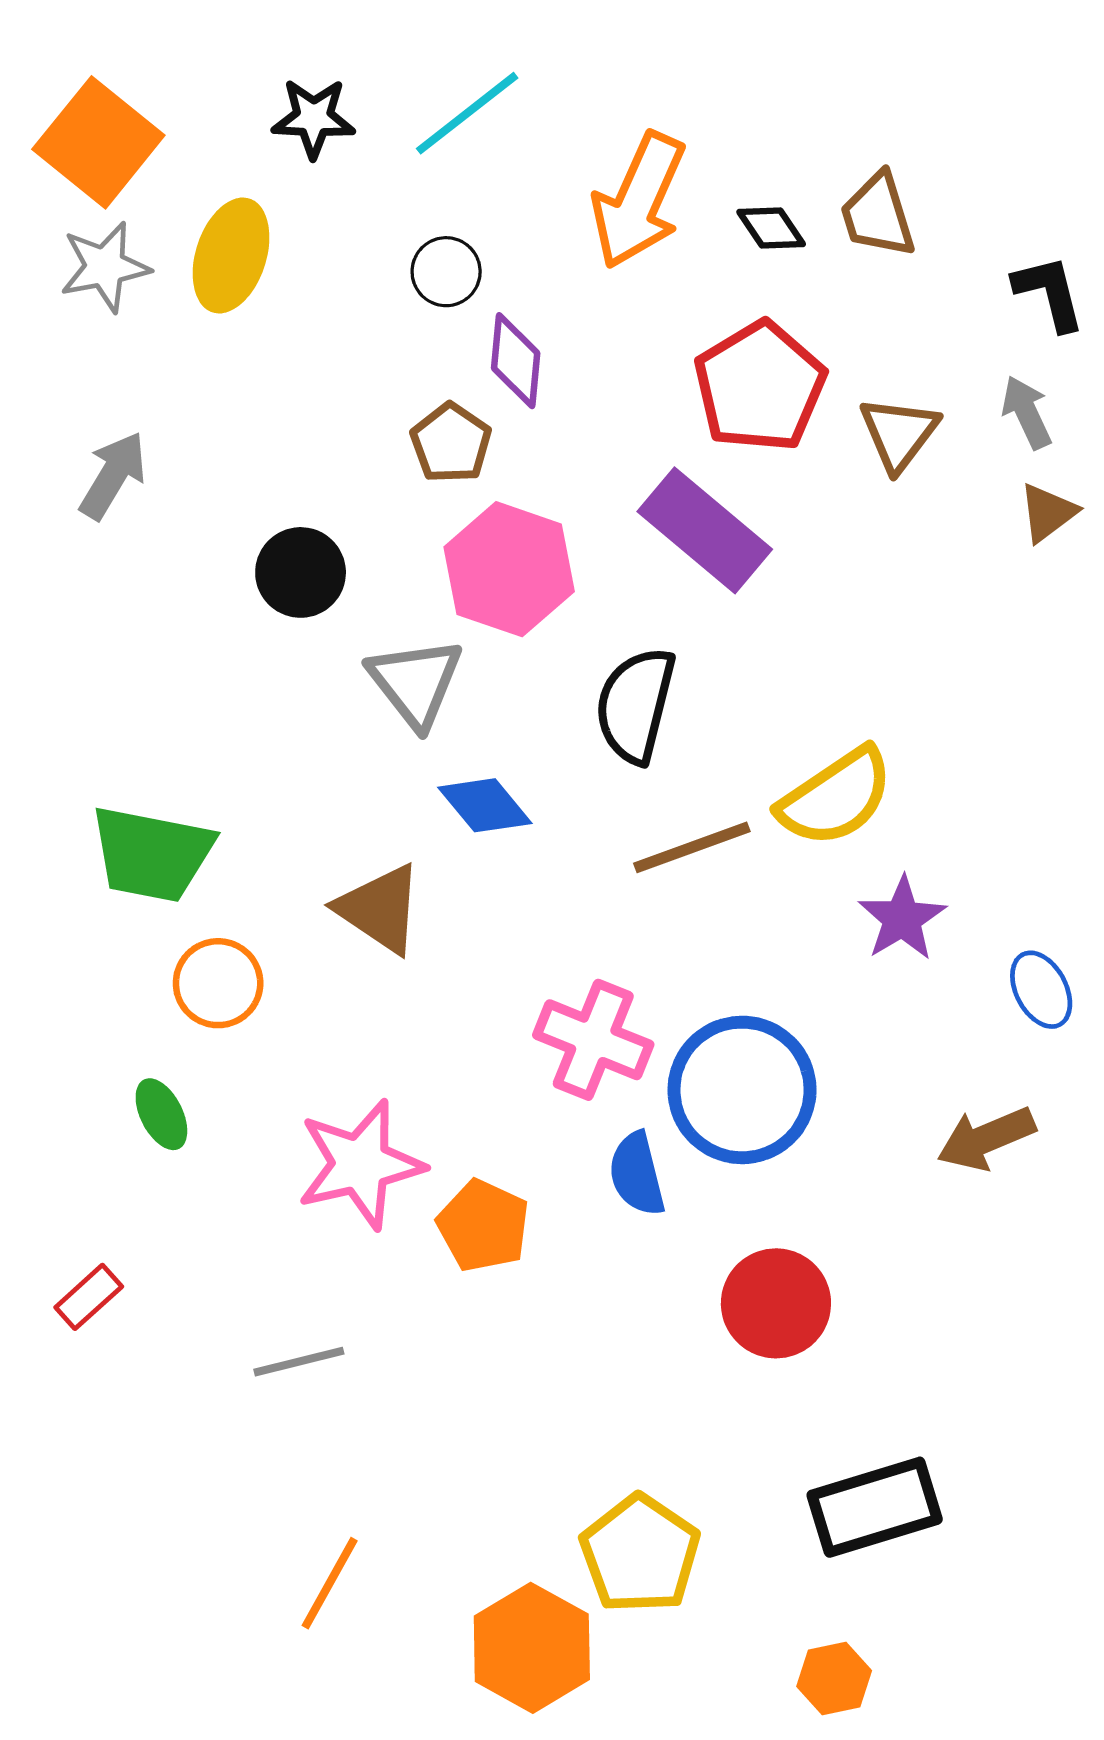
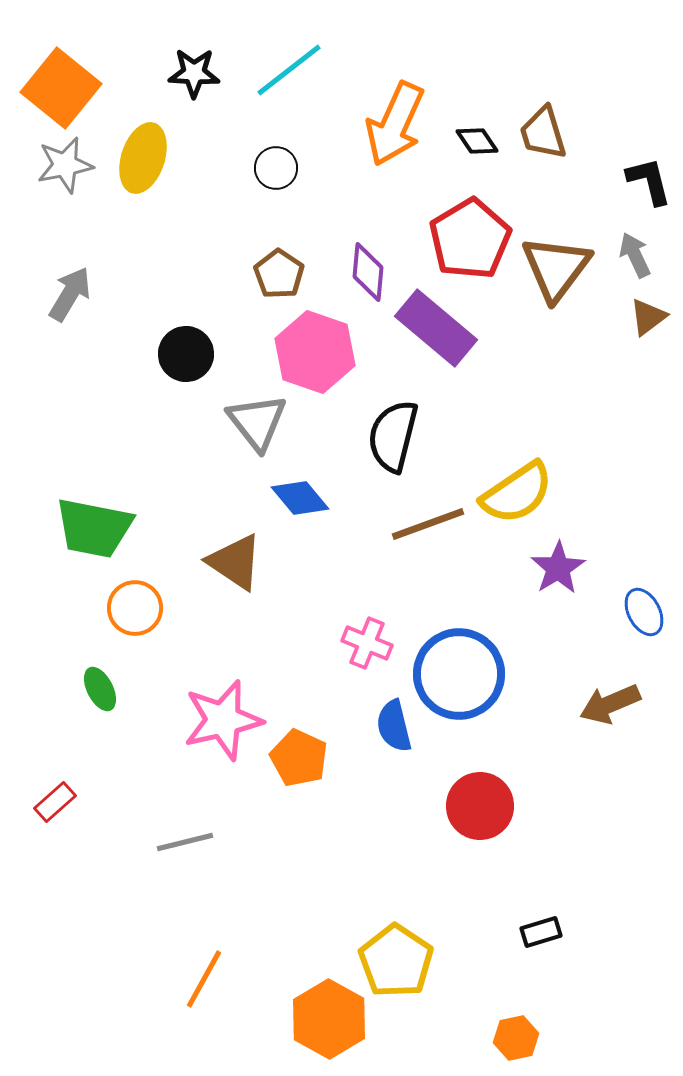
purple diamond: (516, 361) -> (368, 272), moved
brown triangle: (899, 433) -> (556, 268), size x1.4
pink cross: (593, 1040) -> (367, 643), size x0.7
black rectangle: (875, 1507) -> (541, 932), size x0.5

